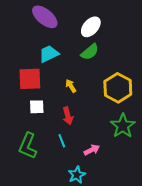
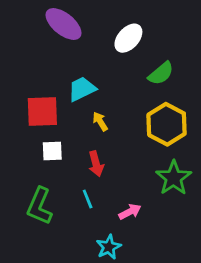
green semicircle: (90, 52) -> (161, 73), moved
cyan trapezoid: (49, 54) -> (82, 89), moved

